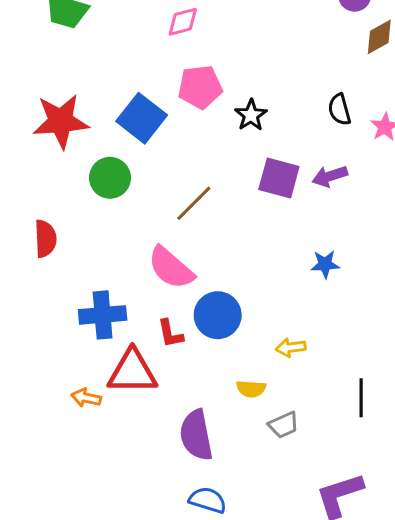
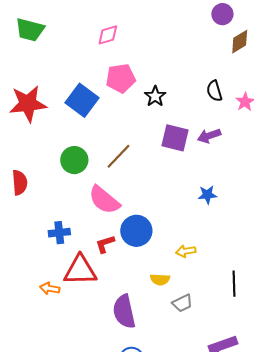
green circle: (110, 178) -> (74, 160), moved
blue cross: (103, 315) -> (59, 233), size x0.7
red L-shape: (170, 334) -> (105, 244), turned 85

